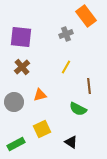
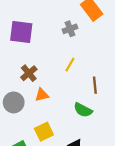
brown cross: (22, 67) -> (29, 73), moved

